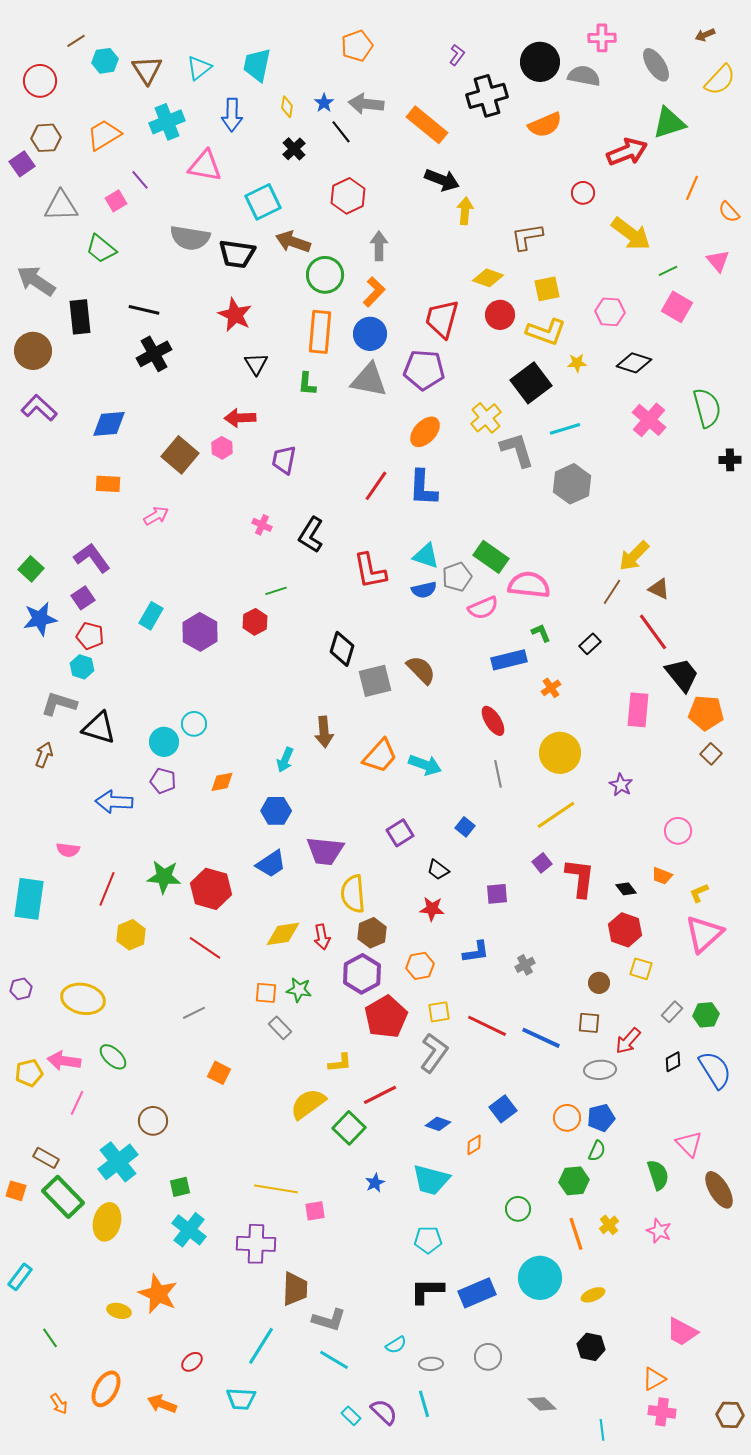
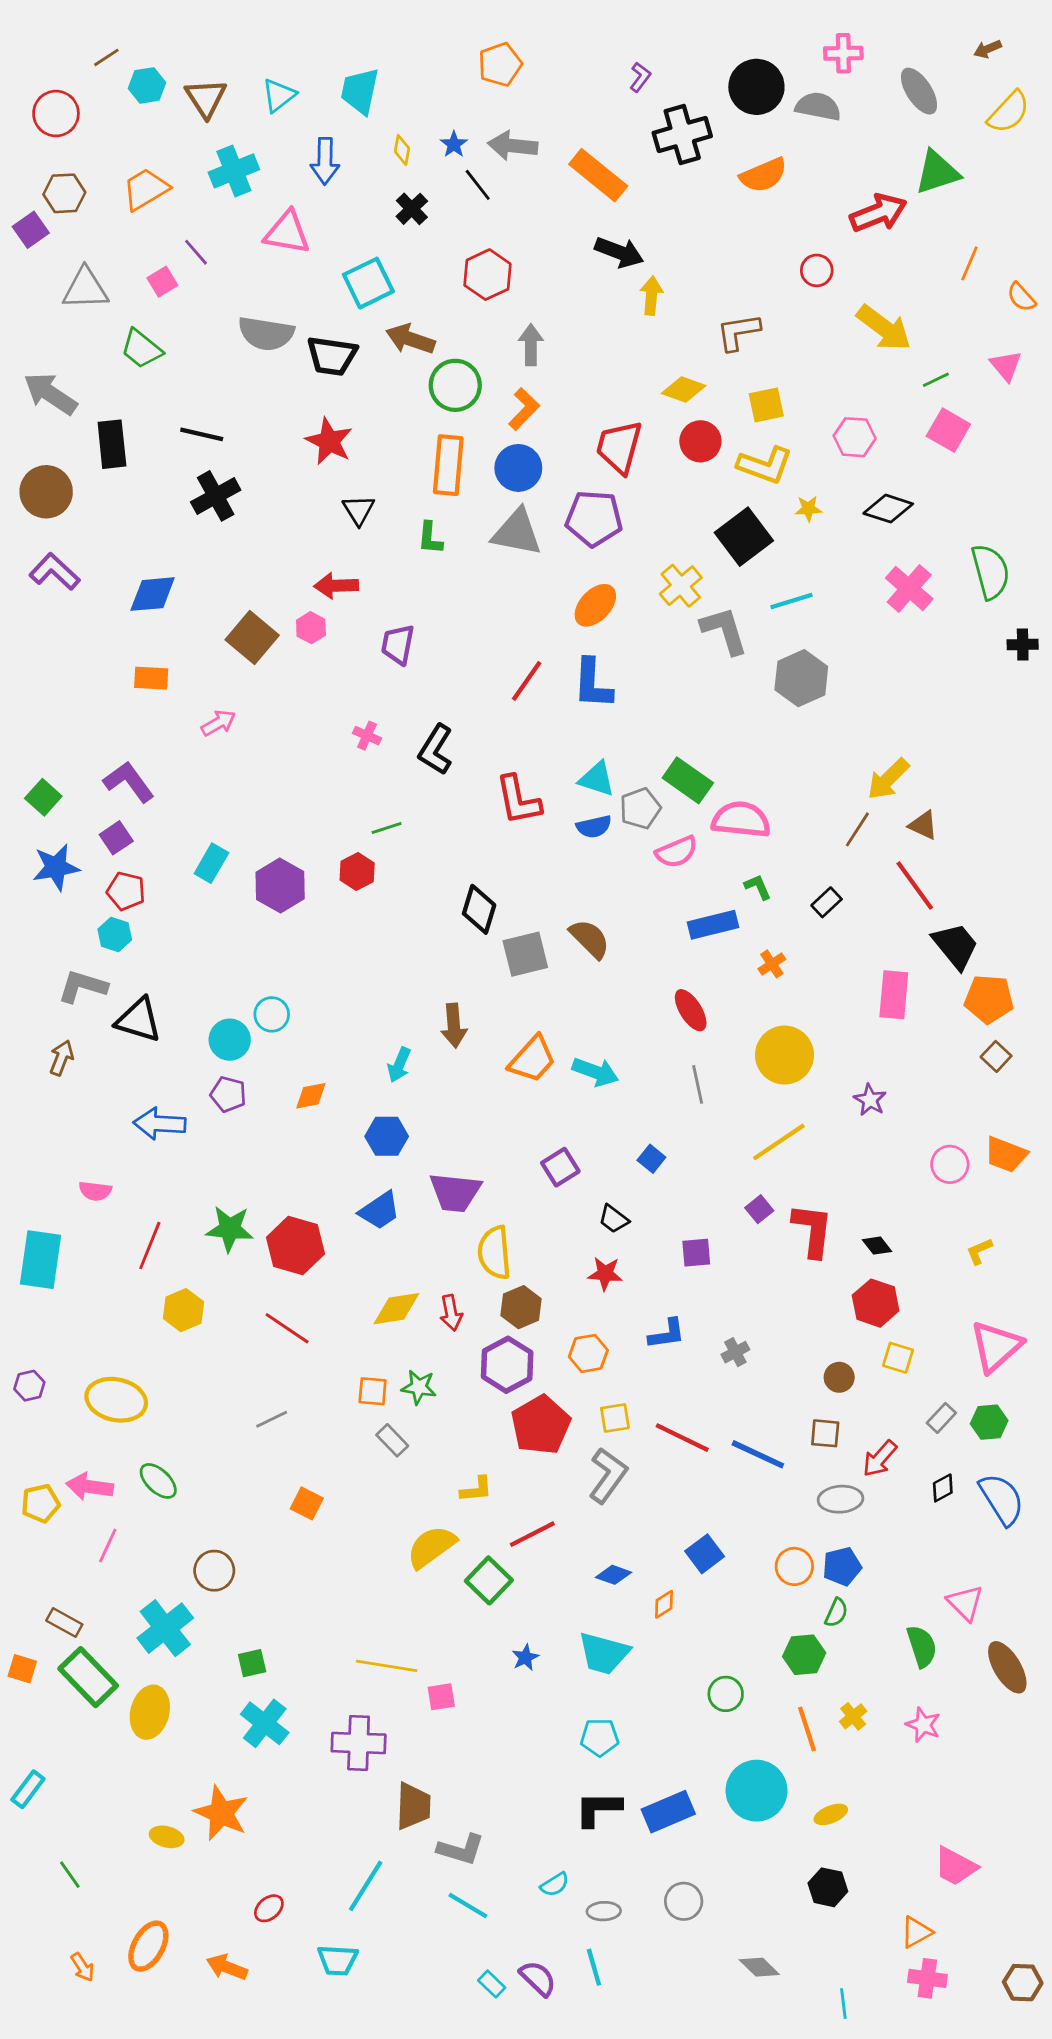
orange trapezoid: (662, 876) -> (1006, 1155), moved, size x1.5
pink triangle: (704, 934) -> (996, 1346), moved

